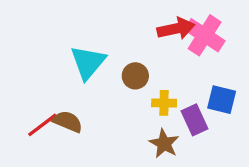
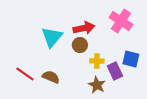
red arrow: (176, 29) -> (84, 28), moved
brown semicircle: (68, 122) -> (51, 77), moved
red line: (42, 125) -> (25, 74), turned 72

